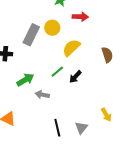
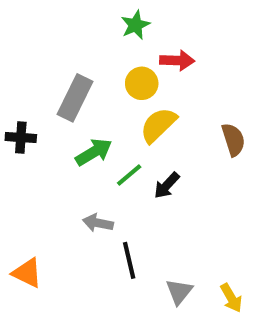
yellow circle: (52, 28) -> (142, 83), moved
green arrow: (25, 80) -> (94, 152), moved
yellow arrow: (106, 115) -> (231, 298), moved
black line: (57, 128) -> (129, 260), moved

